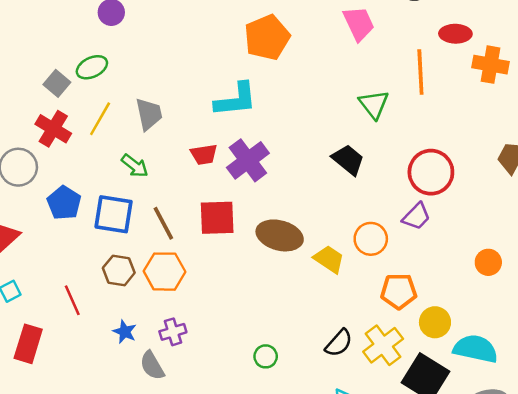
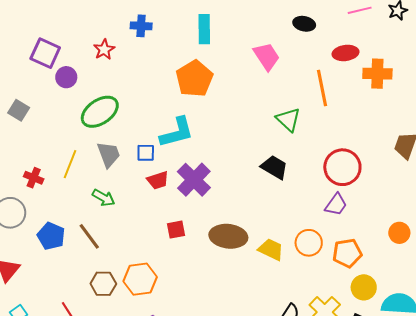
green ellipse: (92, 67) -> (100, 112), moved, size x1.5
gray square: (57, 83) -> (19, 110), moved
red cross: (53, 129) -> (34, 178), size x0.7
blue square: (114, 214) -> (146, 153), moved, size x0.6
red square: (217, 218) -> (176, 230), size x0.6
brown line: (163, 223) -> (89, 236), moved
orange circle: (371, 239) -> (309, 243), moved
orange pentagon: (399, 291) -> (347, 253), moved

